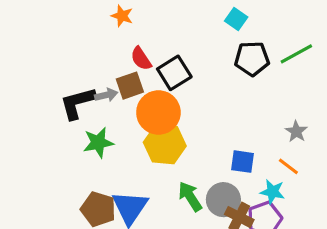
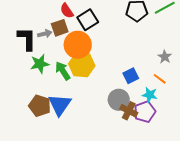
black L-shape: (78, 103) -> (27, 39), turned 105
blue square: (242, 162) -> (131, 76), turned -35
green arrow: (190, 196) -> (63, 71), moved

